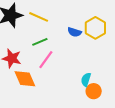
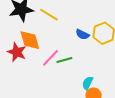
green line: (40, 42) -> (64, 60), moved
orange diamond: (25, 79) -> (30, 40), moved

